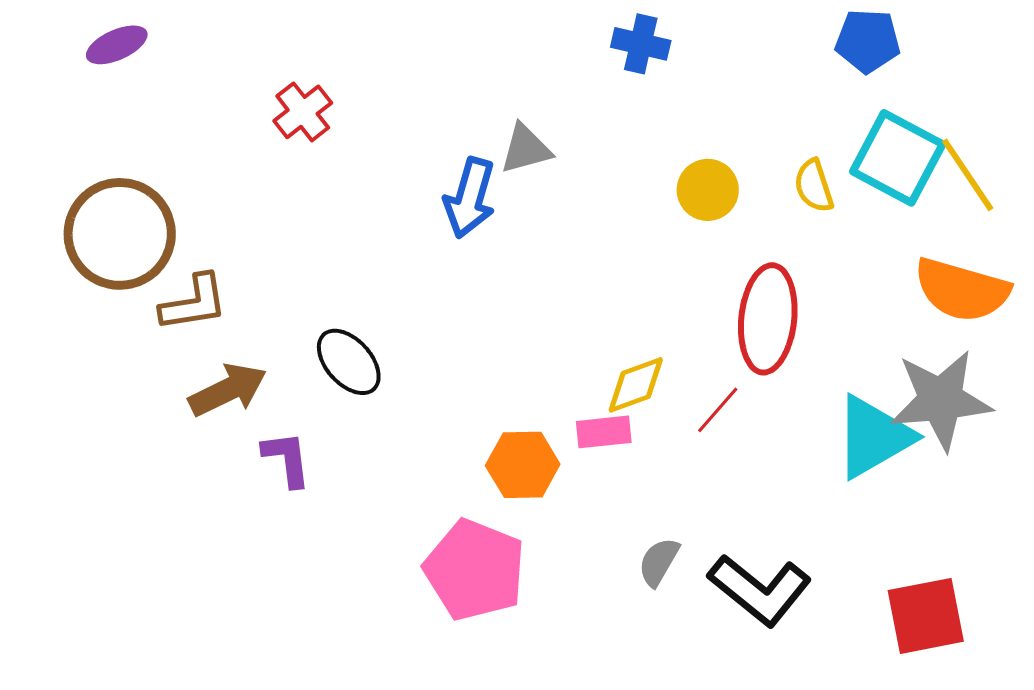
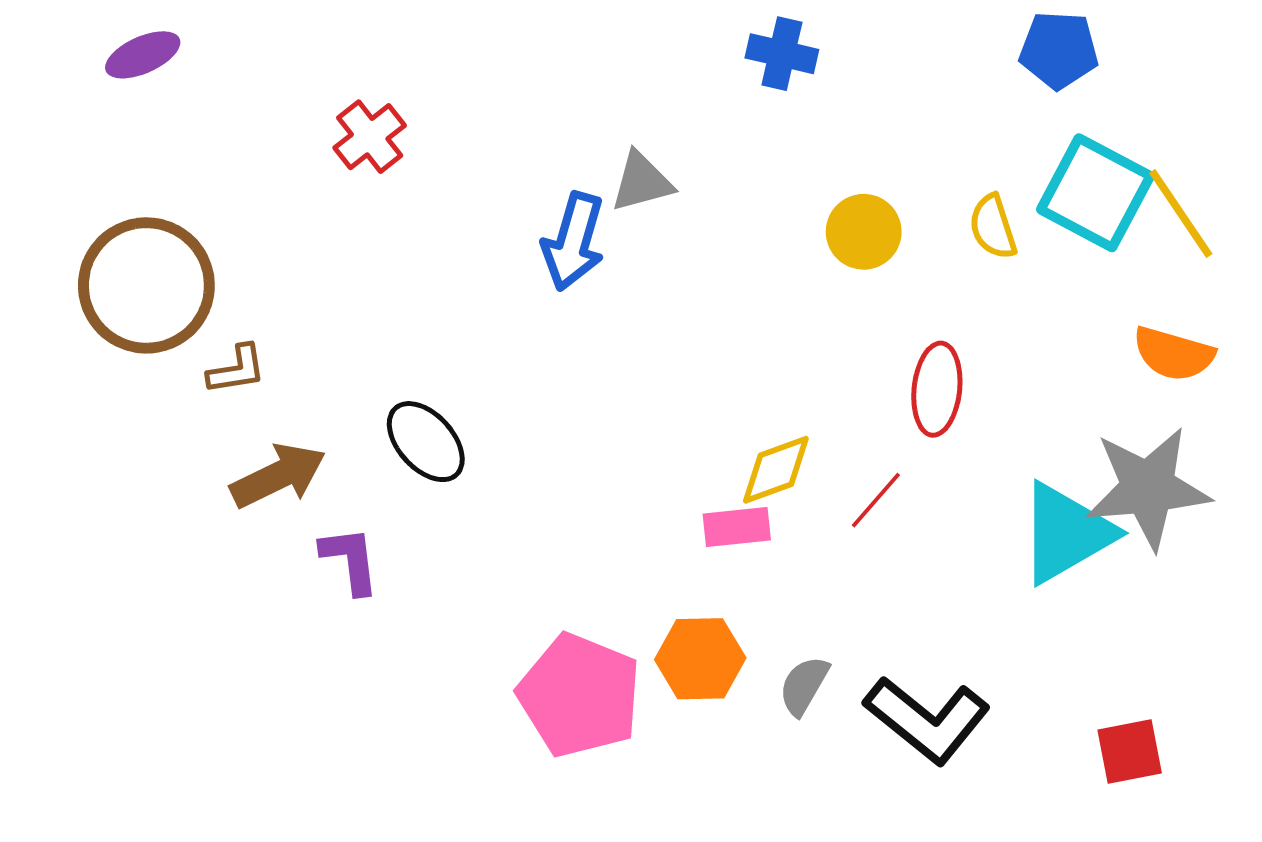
orange semicircle: (962, 290) -> (1174, 354), size x0.7
brown L-shape: (194, 303) -> (237, 370), size x0.7
red ellipse: (768, 319) -> (937, 389), size x0.7
orange hexagon: (523, 465) -> (700, 659), moved
red square: (926, 616) -> (1130, 751), size x0.7

